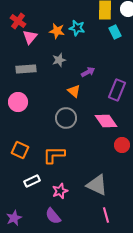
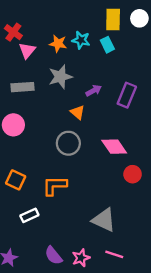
cyan rectangle: (115, 32) -> (107, 45), moved
gray star: (59, 60) -> (60, 77), size x1.5
purple rectangle: (117, 90) -> (127, 95), moved
pink star: (60, 191) -> (81, 258), moved
pink line: (106, 215) -> (114, 254), turned -56

